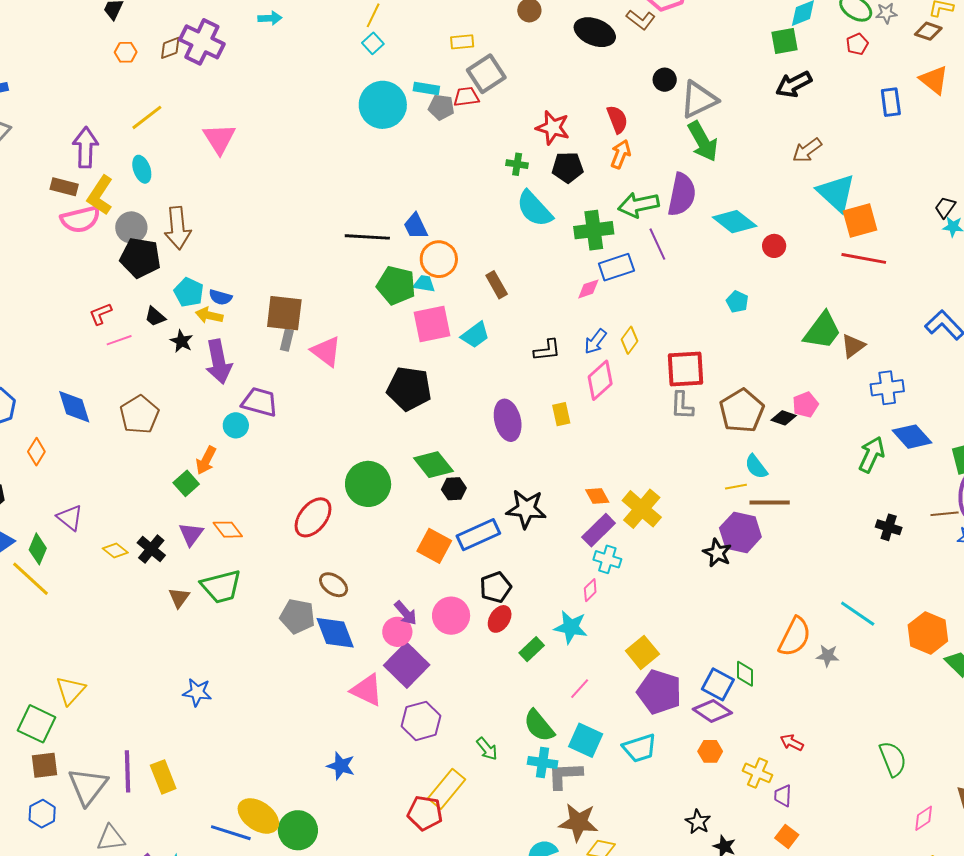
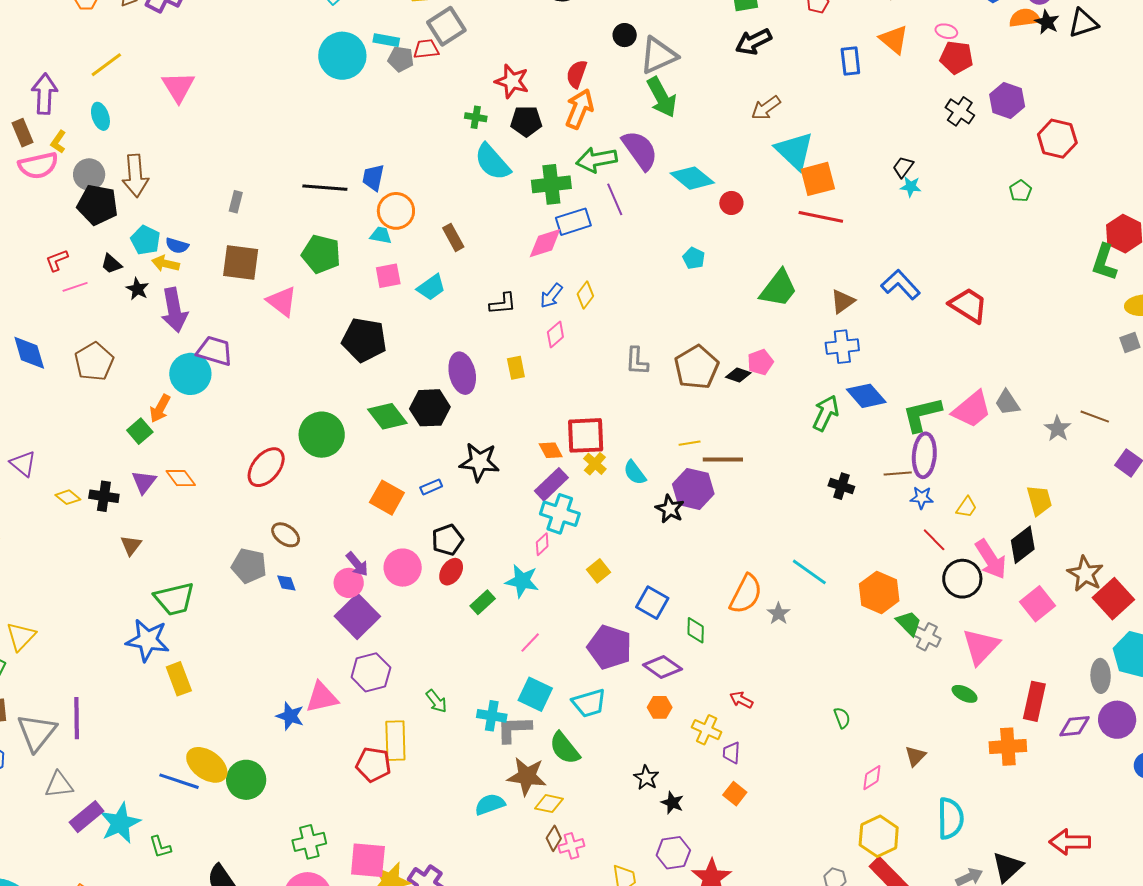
red semicircle: (617, 119) -> (577, 74), turned -140
orange arrow: (621, 154) -> (579, 109), size x1.4
brown rectangle: (64, 187) -> (22, 133), turned 52
yellow L-shape: (100, 195) -> (58, 142), size x0.6
purple semicircle: (682, 195) -> (640, 150), turned -48
blue trapezoid: (416, 226) -> (373, 178), turned 36
green pentagon: (396, 285) -> (321, 254), moved
pink diamond: (588, 289) -> (545, 243), size x1.5
pink square: (432, 324) -> (388, 276), size x0.7
gray rectangle: (287, 340) -> (236, 202), moved
brown triangle: (853, 346) -> (843, 301), moved
red square: (685, 369) -> (586, 435), moved
pink diamond: (600, 380) -> (555, 335), size x0.7
cyan circle: (236, 425) -> (190, 374), size x1.6
cyan semicircle: (756, 467) -> (635, 473), moved
black hexagon: (454, 489) -> (430, 408), moved, size x1.6
yellow cross: (642, 509) -> (595, 464), size x0.6
blue rectangle: (478, 535) -> (431, 487), size x0.5
black cross: (151, 549) -> (104, 496), turned -32
cyan cross: (607, 559) -> (560, 514), size x1.4
green trapezoid: (221, 586) -> (174, 599), moved
blue diamond: (335, 633) -> (286, 583), size x0.5
yellow square: (642, 652) -> (598, 571), moved, size x0.7
gray star: (828, 656) -> (779, 614), turned 30
blue square: (718, 684) -> (652, 603), moved
pink triangle: (367, 690) -> (322, 697), moved, turned -39
blue star: (197, 692) -> (148, 640), size x1.5
green semicircle: (539, 726) -> (565, 748), moved
green semicircle: (893, 759) -> (842, 718), size x0.6
yellow rectangle: (163, 777) -> (179, 679), moved
yellow rectangle: (447, 789) -> (395, 741), turned -42

